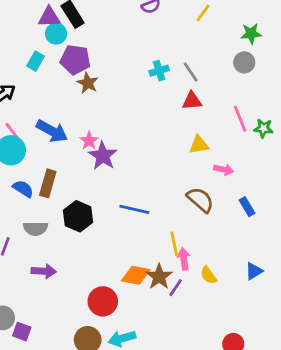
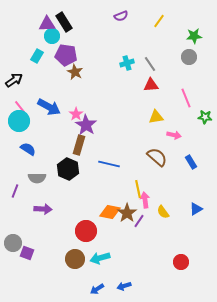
green star: (263, 128) -> (205, 117), moved
brown rectangle: (48, 183) -> (79, 145), moved

